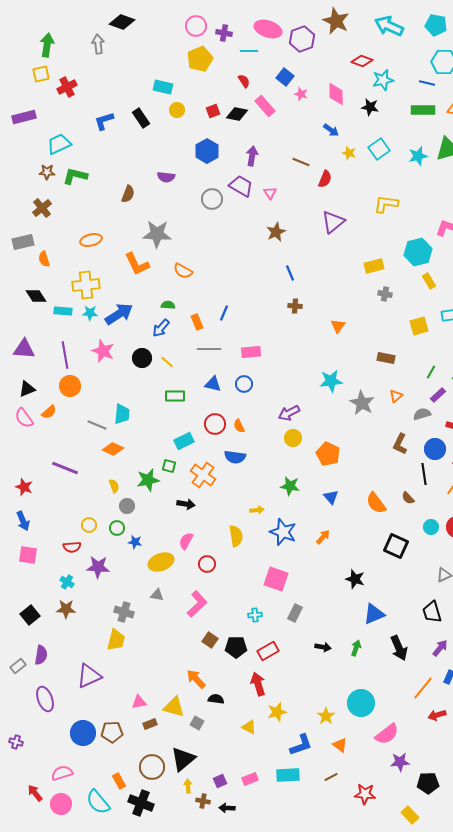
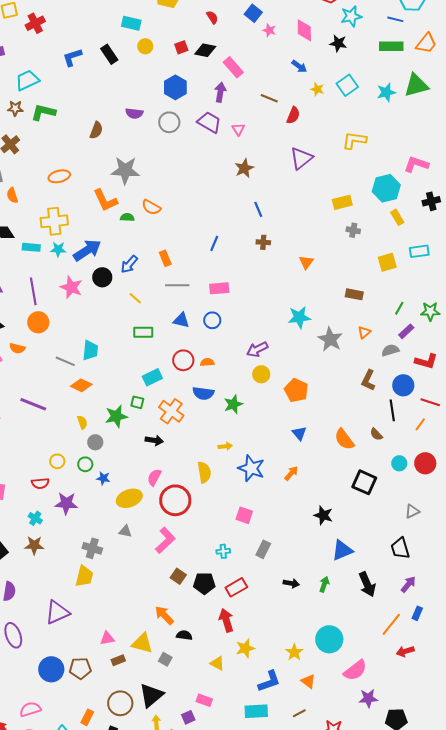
pink rectangle: (265, 106) -> (233, 67), moved
gray circle: (212, 199) -> (169, 122), moved
green semicircle: (168, 305) -> (127, 217), moved
blue line: (224, 313) -> (214, 243), moved
black circle: (142, 358) -> (102, 277), moved
orange semicircle: (49, 412) -> (17, 348), turned 56
orange semicircle: (239, 426) -> (207, 362), turned 112
green star: (290, 486) -> (233, 404), moved, turned -30
red circle: (207, 564) -> (175, 500), size x1.8
pink square: (276, 579) -> (244, 515), size x0.7
pink rectangle: (250, 779) -> (204, 700), moved, turned 42
orange rectangle: (119, 781) -> (87, 717), turned 56

